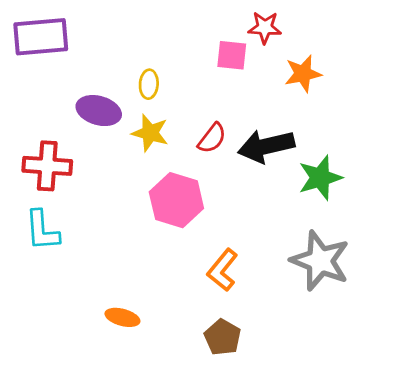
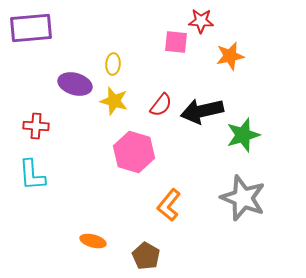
red cross: (47, 166) -> (36, 126), size x0.7
brown pentagon: (223, 337) -> (146, 256), moved

